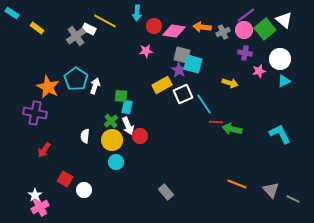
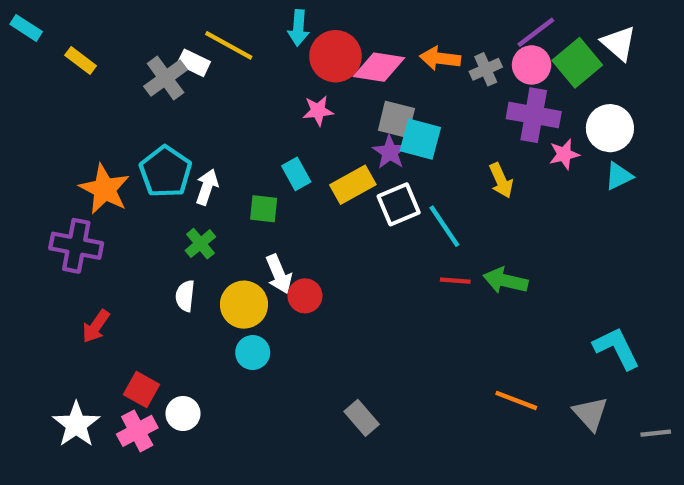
red circle: (154, 26) -> (335, 56), size x1.5
purple cross: (245, 53) -> (534, 115), size x1.6
yellow arrow: (230, 83) -> (501, 180), turned 49
cyan rectangle: (127, 107) -> (296, 174), moved, turned -40
green cross: (111, 121) -> (200, 244), moved
red line: (216, 122) -> (455, 281), moved
cyan L-shape: (280, 134) -> (616, 348), moved
white star: (35, 195) -> (76, 424), size x1.5
gray line: (293, 199) -> (656, 433), moved, turned -32
pink cross: (40, 207) -> (137, 431), moved

